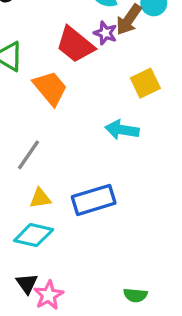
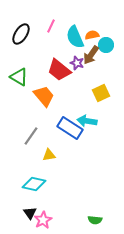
yellow triangle: (40, 198) -> (49, 155), moved
blue rectangle: (94, 200) -> (70, 128), moved, turned 50

